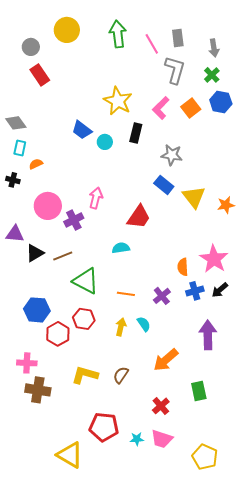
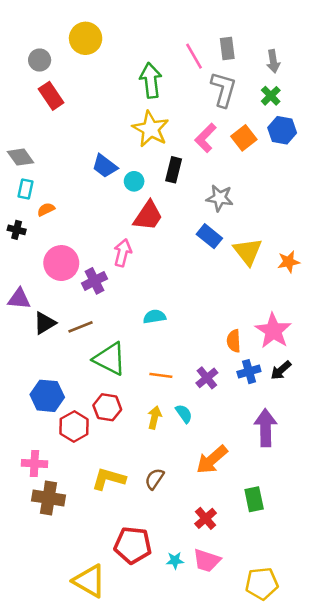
green arrow: (118, 34) -> (151, 80), moved
red trapezoid: (139, 217) -> (148, 216), moved
yellow pentagon: (205, 457) -> (262, 584), turned -30

